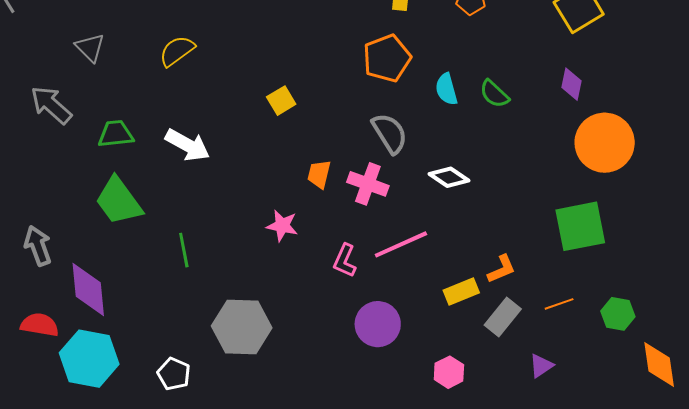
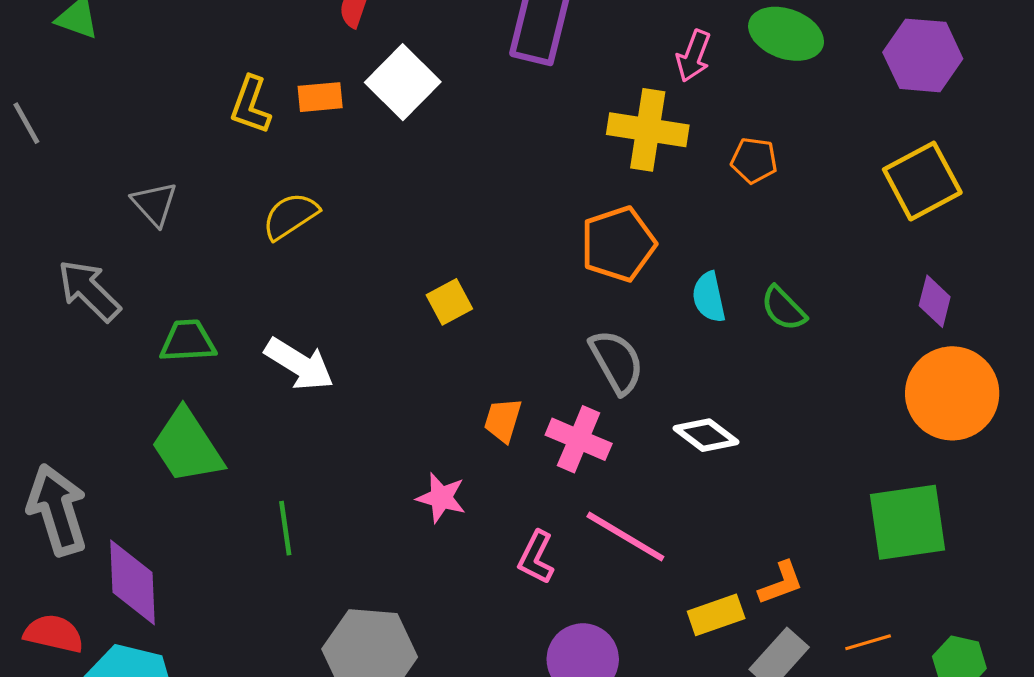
purple diamond: (571, 84) -> (935, 301), moved
pink line: (401, 244) -> (625, 537), turned 52
gray arrow: (38, 246) -> (57, 510), size x1.4

